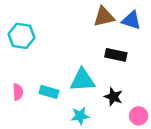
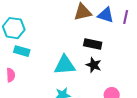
cyan rectangle: (49, 92) -> (22, 51), moved
black star: (113, 97) -> (94, 65), moved

